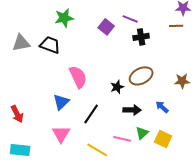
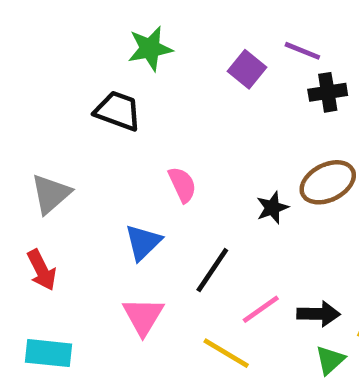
gray triangle: (21, 43) -> (51, 194), moved, turned -30
pink semicircle: (78, 77) -> (182, 185), size x0.7
black arrow: (132, 110) -> (318, 314), moved
green triangle: (142, 133) -> (330, 360), moved
pink line: (122, 139) -> (261, 309), moved, turned -48

